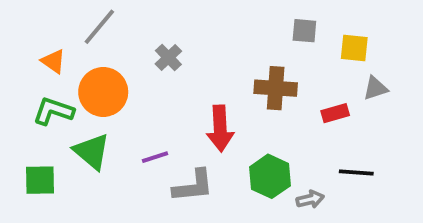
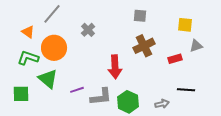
gray square: (304, 31) -> (140, 16), moved
brown cross: (276, 88) -> (144, 46), turned -30
purple line: (155, 157) -> (77, 90), moved
green hexagon: (270, 176) -> (128, 102), moved

